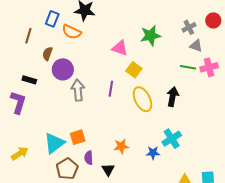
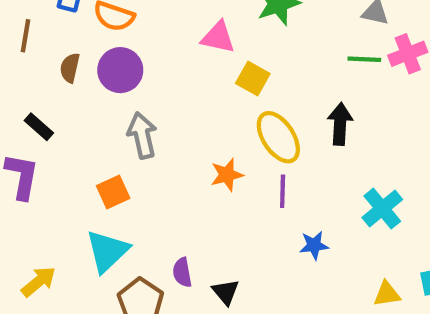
purple circle: (63, 69) -> (120, 70), moved
black rectangle: (29, 80) -> (39, 127), turned 32
purple line: (111, 89) -> (283, 191), moved
orange square: (78, 137) -> (113, 192), moved
cyan cross: (172, 139) -> (382, 209), moved
orange star: (121, 146) -> (227, 175), moved

